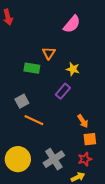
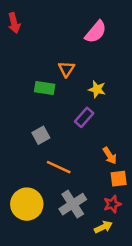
gray square: (22, 101) -> (41, 135), moved
orange line: (34, 120) -> (59, 167), moved

